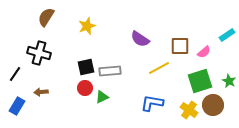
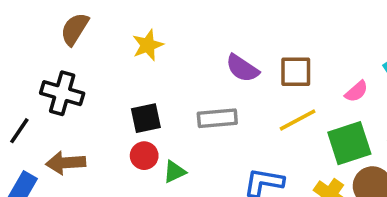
brown square: (180, 46) -> (296, 72), moved
yellow line: (159, 68) -> (298, 120), moved
gray rectangle: (110, 71) -> (217, 118), moved
brown arrow: (41, 92) -> (66, 163), size x1.5

